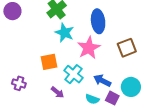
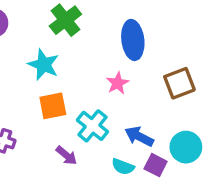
cyan star: (64, 33) -> (44, 65), moved
pink star: (89, 48) -> (118, 83), size x0.6

